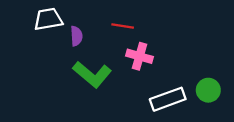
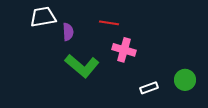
white rectangle: (168, 99) -> (149, 88), size x0.6

